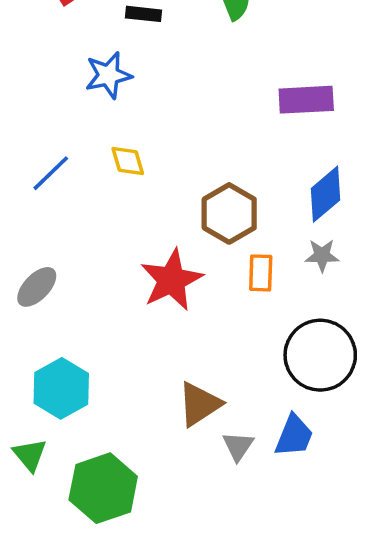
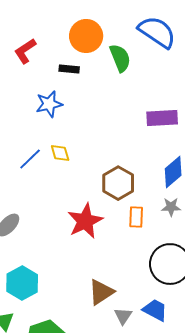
blue line: (51, 173) -> (30, 159), moved
blue trapezoid: (294, 436) -> (155, 310), turned -84

